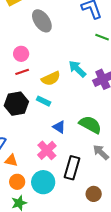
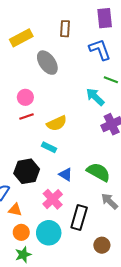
cyan arrow: (77, 69) -> (95, 97), moved
black hexagon: (16, 104) -> (27, 171), moved

